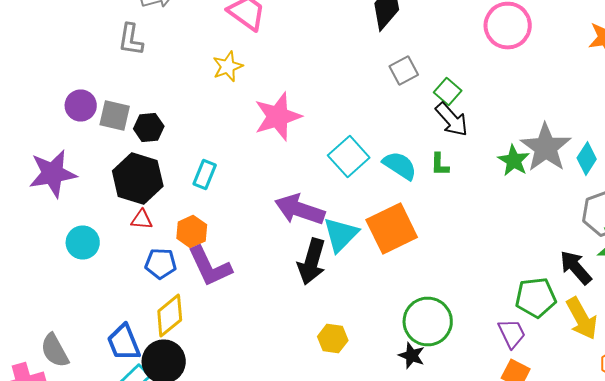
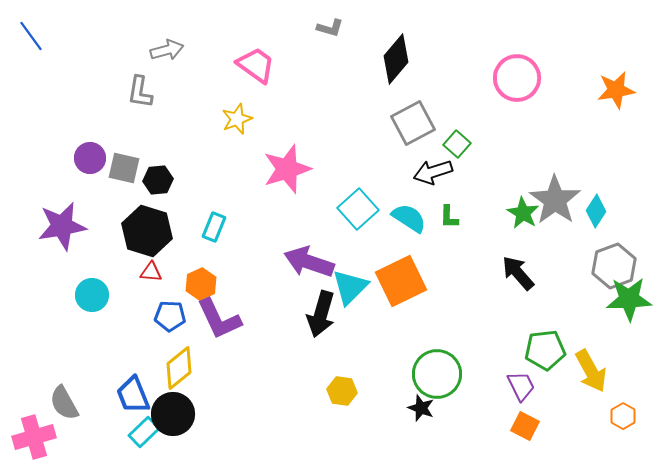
gray square: (404, 70) -> (413, 123), size x1.5
black arrow: (452, 120) -> (433, 172), moved, turned 114
black arrow: (576, 268) -> (518, 273), moved

